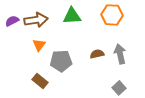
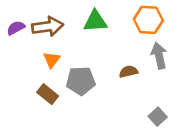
gray arrow: (120, 54) -> (159, 56), moved
brown rectangle: (40, 81) -> (48, 94), moved

